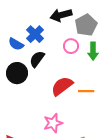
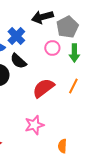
black semicircle: (37, 59) -> (18, 61), turned -84
orange line: (86, 91) -> (73, 86), moved, turned -63

